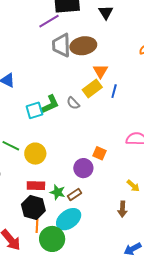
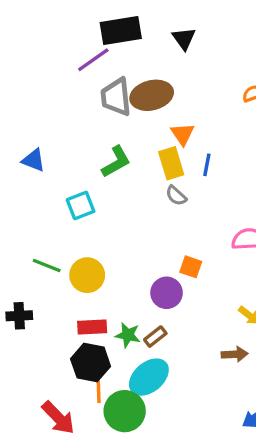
yellow rectangle: (92, 89) -> (171, 163), turned -66
gray semicircle: (73, 103) -> (176, 196), moved
green L-shape: (50, 104) -> (116, 162), moved
brown arrow: (122, 209) -> (235, 354), turned -91

